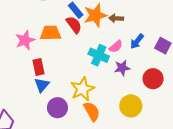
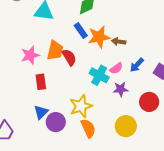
red semicircle: (74, 25) -> (69, 57), moved
orange trapezoid: (51, 33) -> (55, 50), turned 100
blue triangle: (42, 85) -> (41, 112), moved

